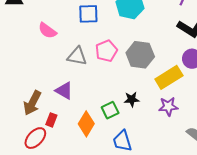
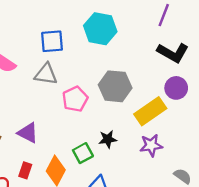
pink pentagon: (106, 51) -> (75, 99), moved
gray triangle: (77, 56) -> (46, 74), moved
red rectangle: (51, 120) -> (25, 170), moved

